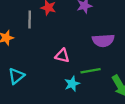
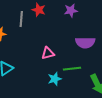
pink triangle: (62, 56) -> (48, 53), turned -32

